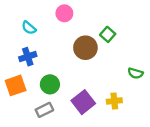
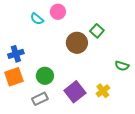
cyan semicircle: (29, 28) -> (37, 19), moved
blue cross: (28, 57) -> (16, 54), moved
yellow cross: (114, 101) -> (103, 91), turned -32

